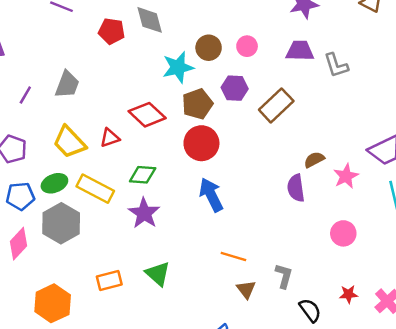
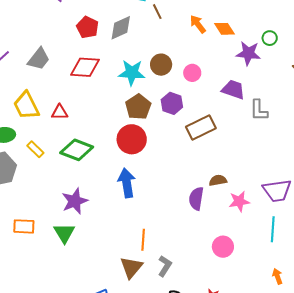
gray diamond: (150, 20) -> (121, 28), turned 64
brown pentagon: (197, 104) -> (138, 107), turned -30
red diamond: (147, 115) -> (85, 67), moved, turned -56
green diamond: (143, 175) -> (77, 150), size x1.4
yellow rectangle: (95, 189) -> (35, 149), size x0.6
purple star: (144, 213) -> (75, 201), moved
orange line: (233, 256) -> (143, 240), moved, turned 60
brown triangle: (246, 289) -> (131, 267), size x1.4

